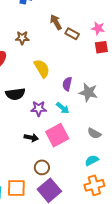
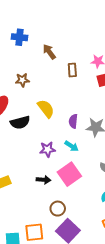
brown arrow: (56, 22) -> (49, 52), moved
brown rectangle: (72, 34) -> (72, 70), turned 64
black semicircle: (15, 94) -> (20, 122), moved

